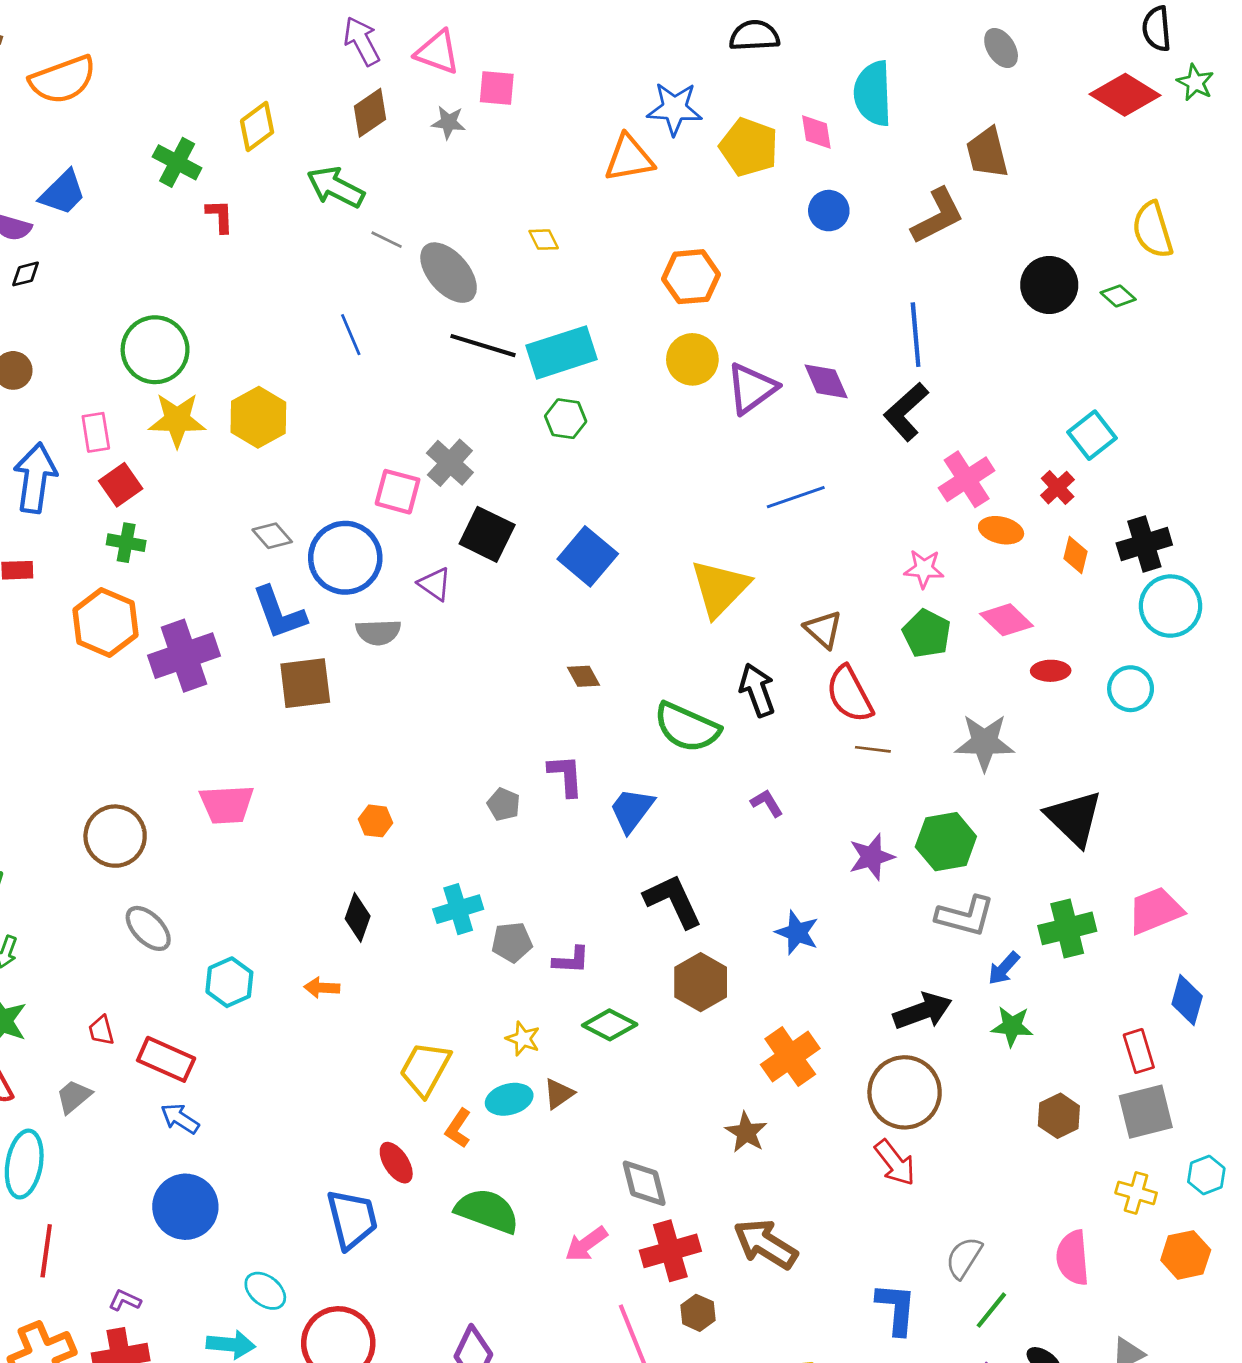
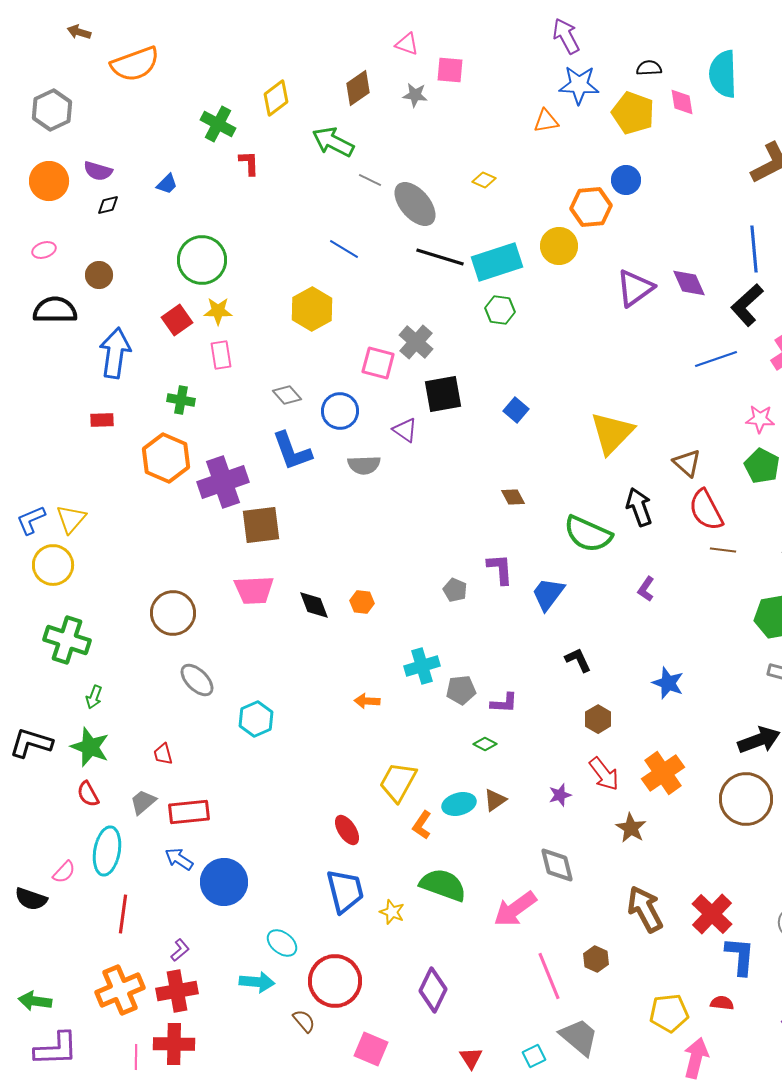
black semicircle: (754, 36) -> (649, 68), moved, size x0.7
purple arrow: (362, 41) -> (566, 36), moved
pink triangle: (438, 52) -> (407, 44), size x0.7
orange triangle: (629, 158) -> (546, 121), size x0.7
blue trapezoid: (63, 193) -> (167, 184), moved, size x0.6
blue circle: (829, 211) -> (626, 180), moved
yellow diamond: (544, 240) -> (484, 180), turned -40
blue line: (351, 335) -> (344, 249), turned -36
yellow circle: (692, 359) -> (559, 246), moved
yellow hexagon: (258, 417) -> (312, 309), moved
yellow star: (177, 420) -> (218, 311), size x0.7
pink rectangle: (96, 432) -> (221, 355), moved
red square: (121, 485) -> (177, 320), moved
blue line: (796, 497) -> (716, 359), moved
black square: (487, 534) -> (443, 394), turned -36
blue square: (588, 556) -> (516, 410), size x0.6
blue circle: (345, 558) -> (340, 411), size x0.7
brown square: (305, 683) -> (261, 525), moved
purple L-shape: (767, 803) -> (646, 589), turned -115
purple star: (872, 857) -> (560, 795), moved, size x0.7
black L-shape: (673, 901) -> (578, 660), size x0.6
black diamond: (358, 917) -> (314, 605), moved, turned -40
brown hexagon: (701, 982) -> (598, 719), size x0.7
orange arrow: (322, 988) -> (367, 701), moved
green diamond: (610, 1025) -> (485, 744), moved, size x0.6
yellow star: (523, 1039) -> (392, 912), moved
red rectangle: (166, 1059) -> (189, 812), moved, turned -30
blue arrow: (180, 1119) -> (179, 859), moved
red ellipse: (396, 1163) -> (347, 830), moved
red arrow: (895, 1163) -> (604, 774), moved
pink arrow: (586, 1244) -> (515, 909), size x1.4
brown arrow: (765, 1244) -> (645, 909), turned 30
red cross: (670, 1251) -> (712, 914), moved, turned -30
purple L-shape: (125, 1300) -> (180, 950), turned 115

